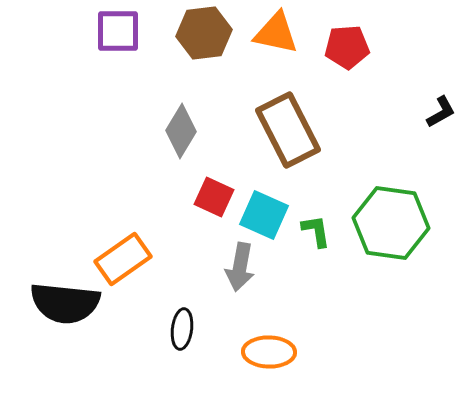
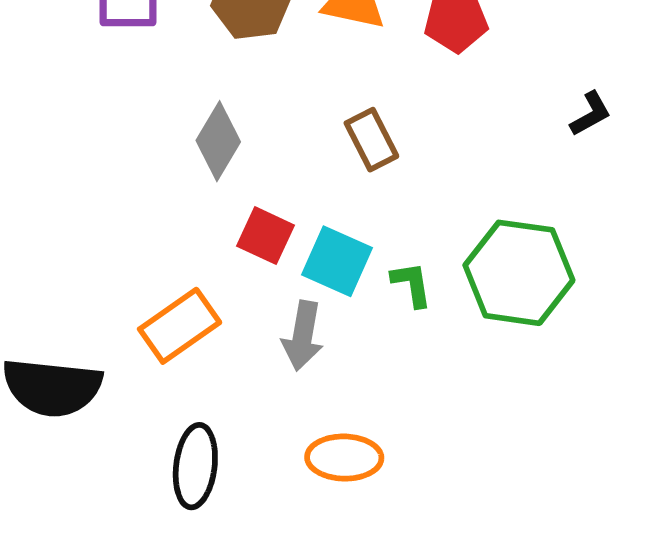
brown rectangle: (288, 130) -> (371, 140), size x0.6
orange rectangle: (123, 259) -> (180, 326), moved
black ellipse: (182, 329) -> (195, 466), moved, size x1.4

